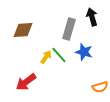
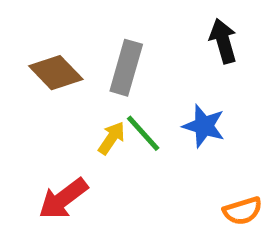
gray rectangle: (69, 29) -> (126, 68), moved
brown diamond: (23, 30) -> (56, 73), turned 50

